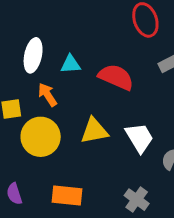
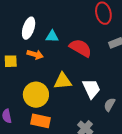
orange arrow: (48, 95) -> (35, 55), turned 133
yellow circle: (41, 137) -> (36, 95), moved

